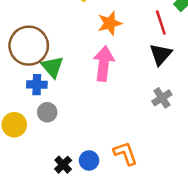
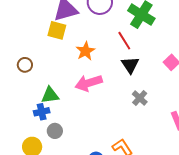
brown circle: (29, 46) -> (25, 65), moved, size x0.5
pink arrow: (104, 64) -> (89, 83), turned -100
green triangle: (52, 67) -> (50, 95), turned -42

